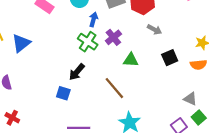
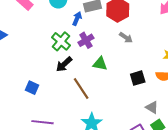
blue arrow: (93, 19) -> (77, 19), moved
black square: (170, 58) -> (138, 78), moved
black arrow: (77, 72) -> (64, 64), moved

